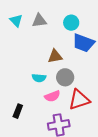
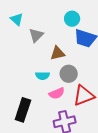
gray triangle: (39, 21) -> (36, 35), moved, turned -35
black rectangle: (18, 111) -> (23, 110), size x1.6

